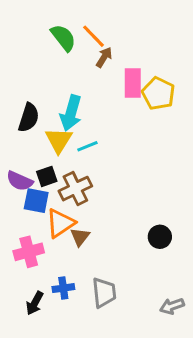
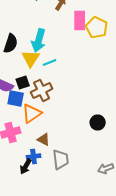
brown triangle: (80, 237) -> (44, 140), moved, turned -40
black arrow: (35, 303) -> (26, 166), moved

